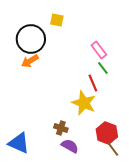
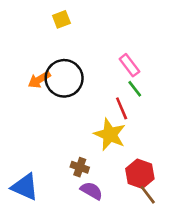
yellow square: (57, 20) -> (61, 19), moved, turned -32
black circle: (31, 39) -> (64, 78), moved

